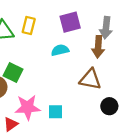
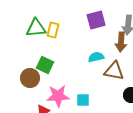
yellow rectangle: (29, 25) -> (53, 30), moved
cyan semicircle: (60, 50) -> (96, 57), moved

